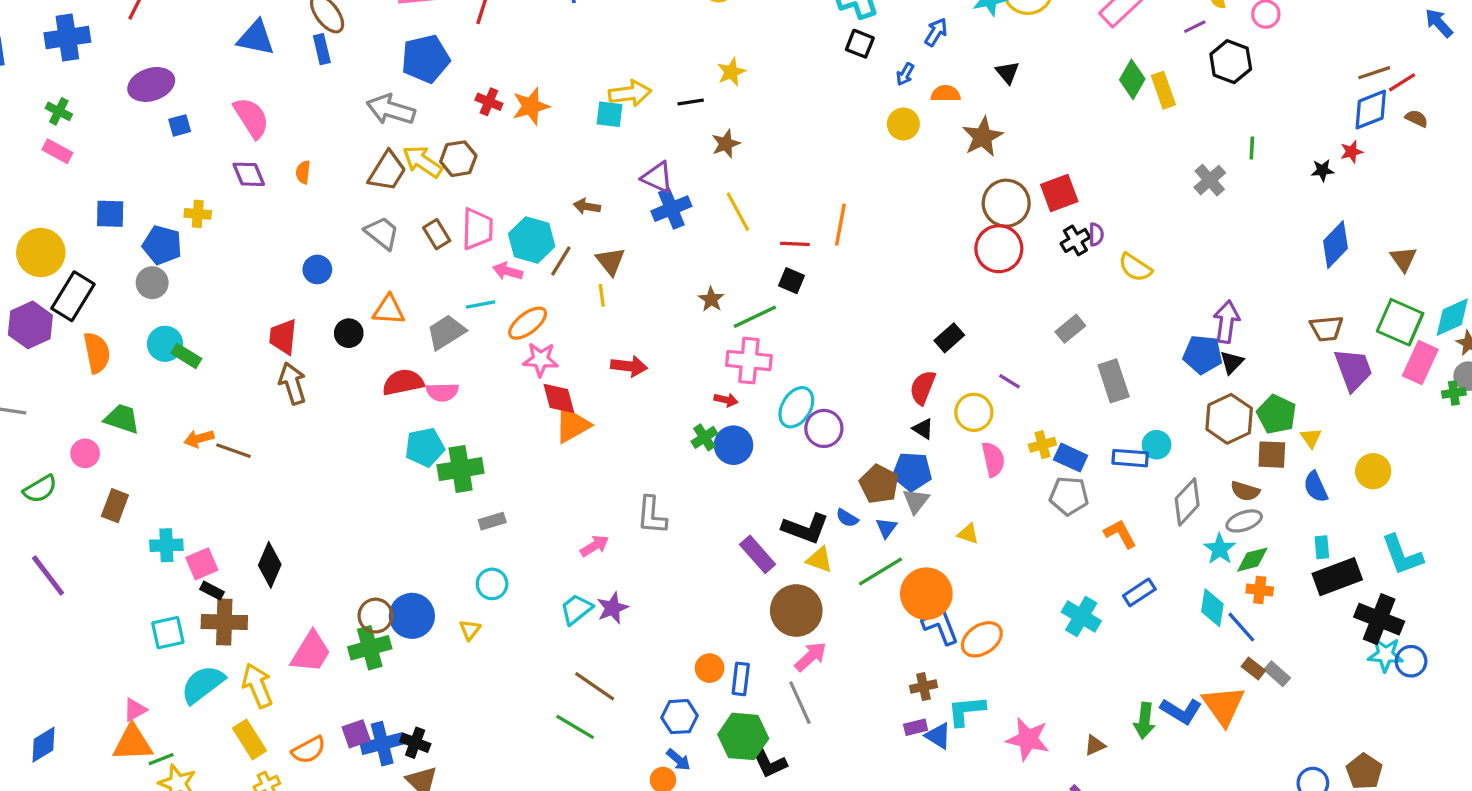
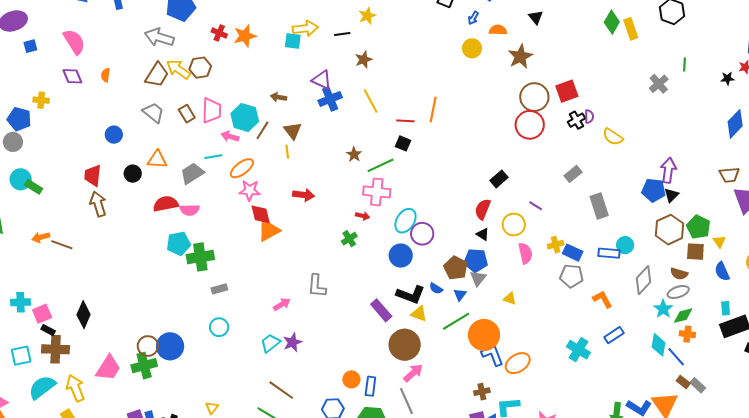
blue circle: (733, 445) -> (401, 256), moved
yellow triangle: (470, 630) -> (212, 408), moved

